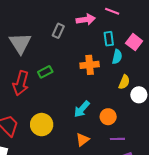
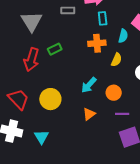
gray rectangle: (58, 31) -> (68, 10), turned 64
cyan rectangle: (109, 39) -> (103, 18), moved
yellow semicircle: (124, 82) -> (116, 60), moved

